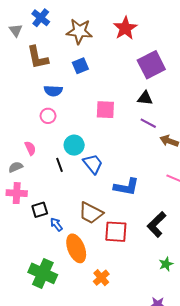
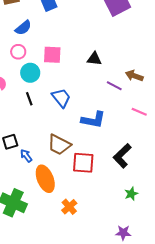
blue semicircle: (53, 91) -> (23, 28), turned -42
black triangle: (145, 98) -> (94, 59), moved
pink square: (105, 110) -> (52, 55), moved
purple line: (148, 123) -> (114, 86), moved
cyan circle: (74, 145) -> (30, 73), moved

